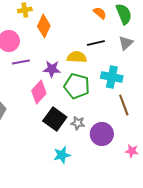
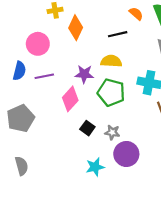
black line: (96, 43) -> (118, 34), moved
purple line: (21, 62) -> (44, 76), moved
black square: (55, 119) -> (87, 128), size x0.6
purple circle: (102, 134) -> (126, 154), moved

